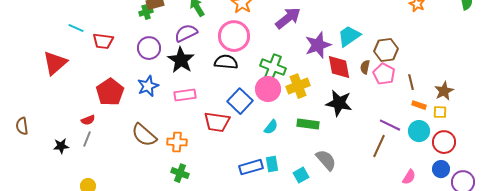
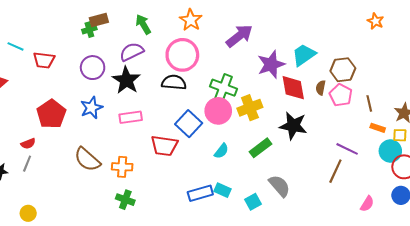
green rectangle: (308, 124) -> (260, 148), turned -45
cyan circle: (419, 131) -> (390, 151), moved
cyan rectangle: (272, 164) -> (222, 190), turned -56

